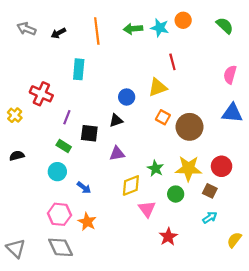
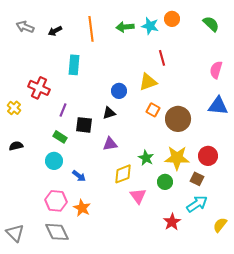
cyan arrow: (210, 217) -> (197, 204), size x1.5
red star: (168, 237) -> (172, 222), moved

